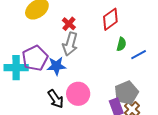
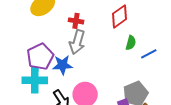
red cross: (69, 24) -> (76, 21), turned -32
cyan cross: (16, 68) -> (35, 80), moved

